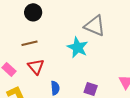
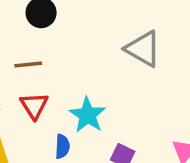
cyan star: (78, 47) -> (88, 115), moved

